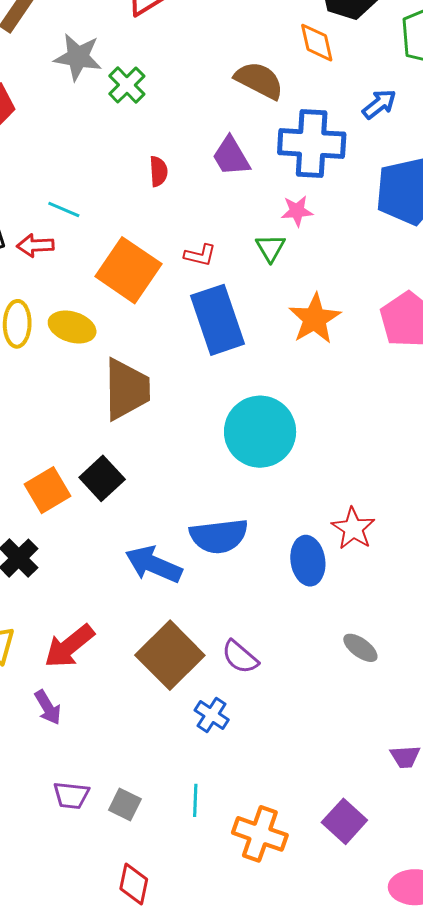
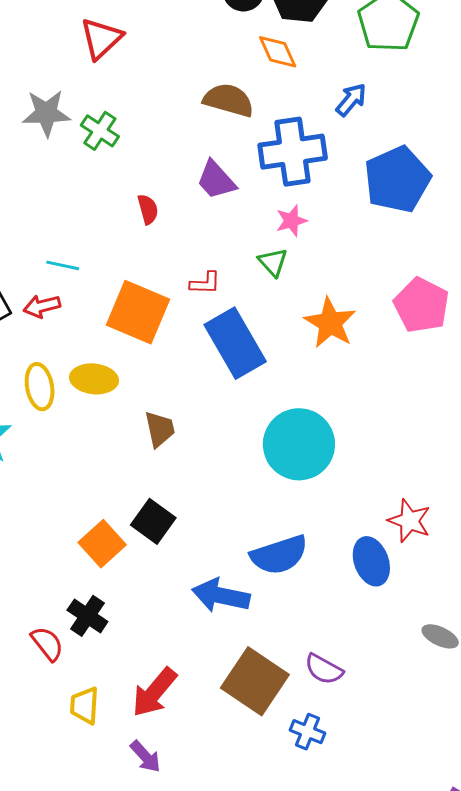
brown trapezoid: (127, 389) -> (160, 429), size x0.6

